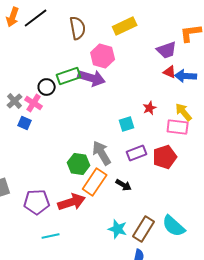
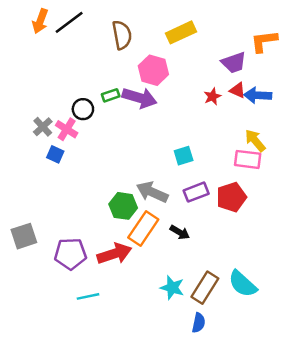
green rectangle: (69, 76) -> (111, 95), size x0.6
red star: (150, 108) -> (212, 97), moved
gray arrow: (102, 153) -> (152, 192), turned -35

